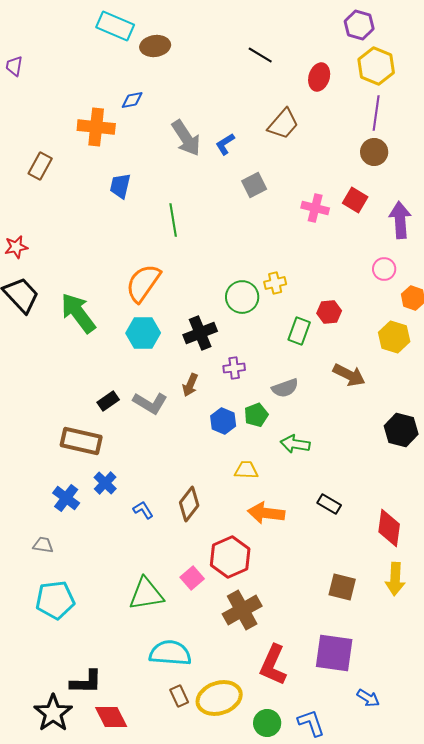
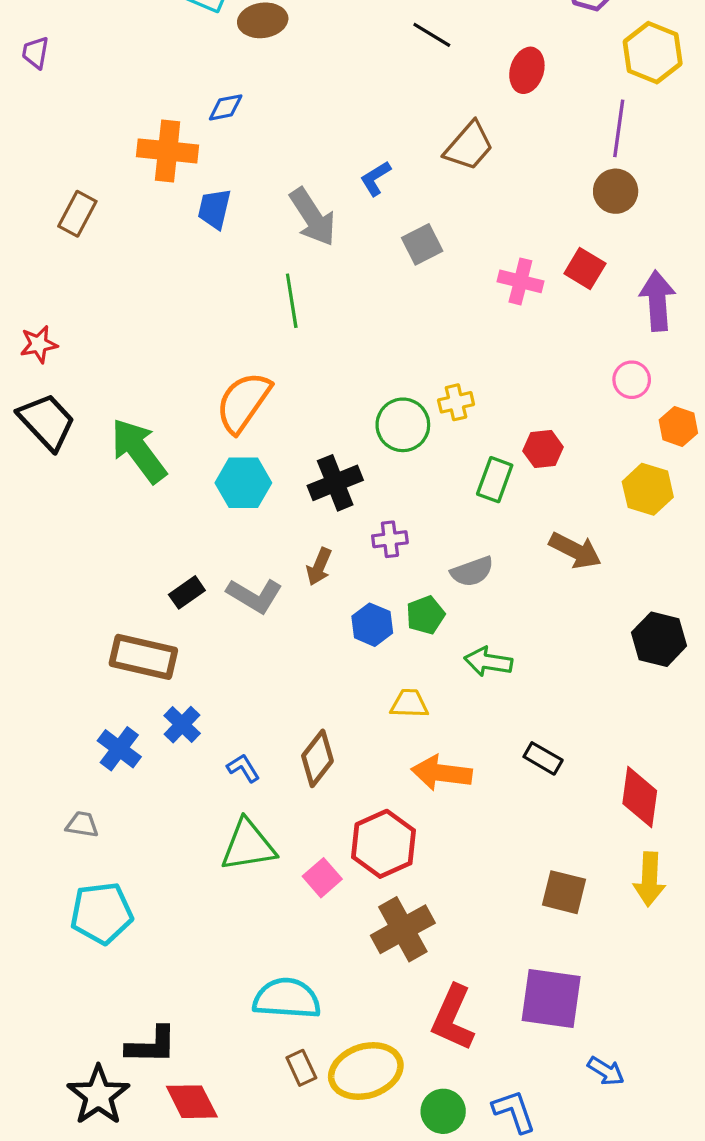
yellow hexagon: (376, 66) -> (653, 53), moved
gray arrow: (186, 138) -> (313, 217), moved
blue trapezoid: (120, 186) -> (214, 209), moved
green triangle: (146, 594) -> (248, 845), moved

